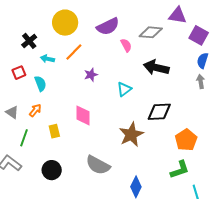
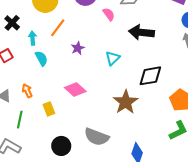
cyan arrow: (47, 59) -> (33, 38), turned 80
cyan semicircle: (40, 84) -> (41, 58), moved
orange arrow: (35, 110) -> (27, 91), turned -56
pink diamond: (83, 115) -> (75, 90), turned -40
black circle: (52, 170) -> (61, 146), moved

